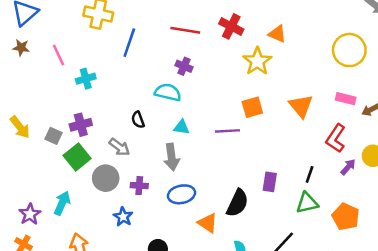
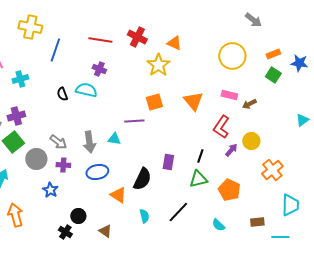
black semicircle: (138, 120) -> (62, 94), moved
cyan triangle: (182, 127) -> (114, 139), moved
gray arrow: (119, 147) -> (58, 142), moved

